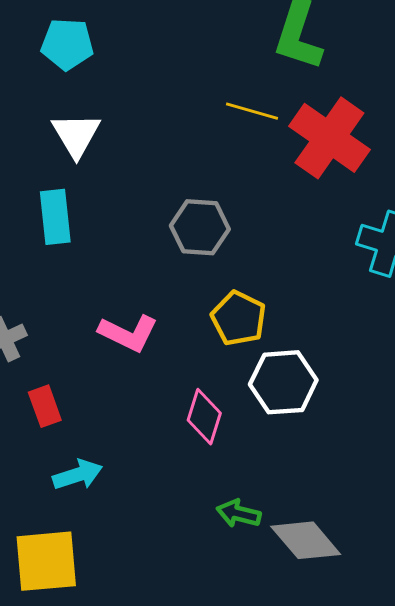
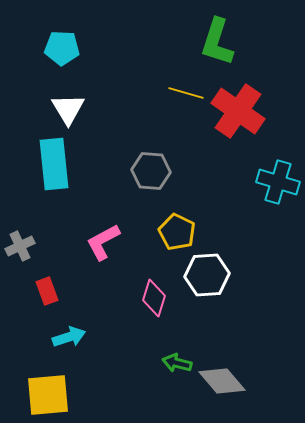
cyan rectangle: (55, 217) -> (54, 164), size x1.4
pink L-shape: (128, 333) -> (103, 242), turned 126

